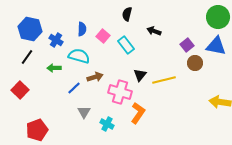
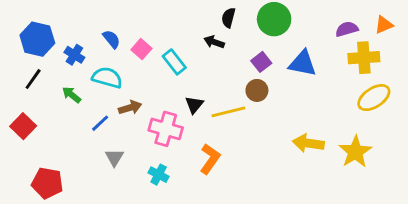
black semicircle: (127, 14) -> (228, 18), moved
green circle: (218, 17) -> (274, 19), moved
blue semicircle: (82, 29) -> (111, 39), turned -40
brown circle: (195, 63) -> (257, 90), moved
green arrow: (54, 68) -> (72, 95), turned 40
orange L-shape: (138, 113) -> (210, 159), moved
cyan cross: (107, 124) -> (159, 175), moved
red pentagon: (37, 130) -> (47, 183), turned 30

